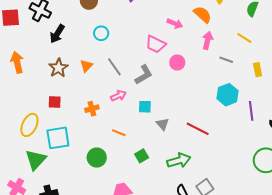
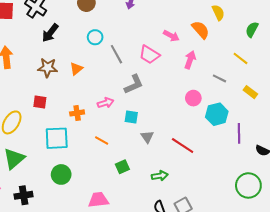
pink arrow: (207, 40) -> (190, 60), moved
pink circle: (177, 62) -> (193, 98), moved
gray line: (114, 67) -> (116, 54), moved
brown star: (58, 68) -> (48, 68), turned 30
yellow rectangle: (258, 70) -> (250, 92), turned -48
cyan square: (58, 138) -> (57, 138), moved
green circle: (97, 158) -> (61, 174), moved
green arrow: (179, 161) -> (160, 176), size x0.7

